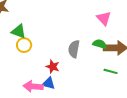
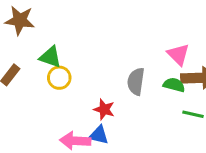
pink triangle: (104, 18) -> (178, 54), moved
green semicircle: (100, 44) -> (174, 85), moved

